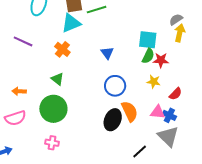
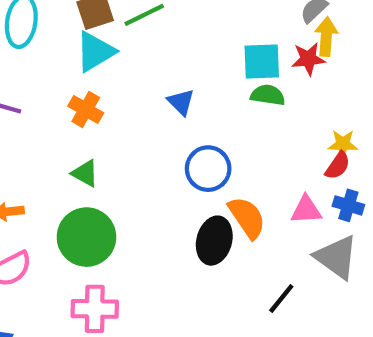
green semicircle: (148, 56) -> (268, 95), turned -98
red star: (161, 60) -> (308, 59), moved
yellow star: (154, 82) -> (343, 144), moved
blue cross: (169, 115) -> (348, 205), moved
pink cross: (52, 143) -> (95, 309), size x1.5

